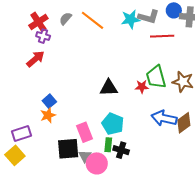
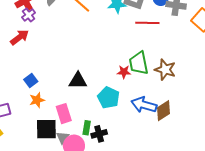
purple cross: (43, 36) -> (29, 15), turned 32
black triangle: (109, 88) -> (78, 81), moved
orange star: (48, 115) -> (37, 100), moved
cyan pentagon: (113, 124) -> (108, 98), moved
black cross: (121, 150) -> (99, 134), turned -35

